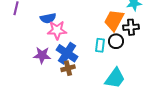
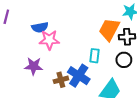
black circle: (116, 41) -> (124, 60), moved
blue cross: (67, 53) -> (79, 76), moved

